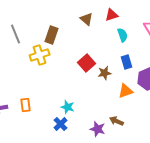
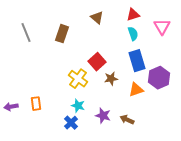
red triangle: (112, 15) -> (133, 15), moved
yellow cross: (40, 55) -> (78, 79), moved, turned -36
blue rectangle: (127, 62) -> (137, 61), size x1.5
brown star: (105, 73) -> (111, 79), moved
purple star: (98, 129) -> (103, 116), moved

